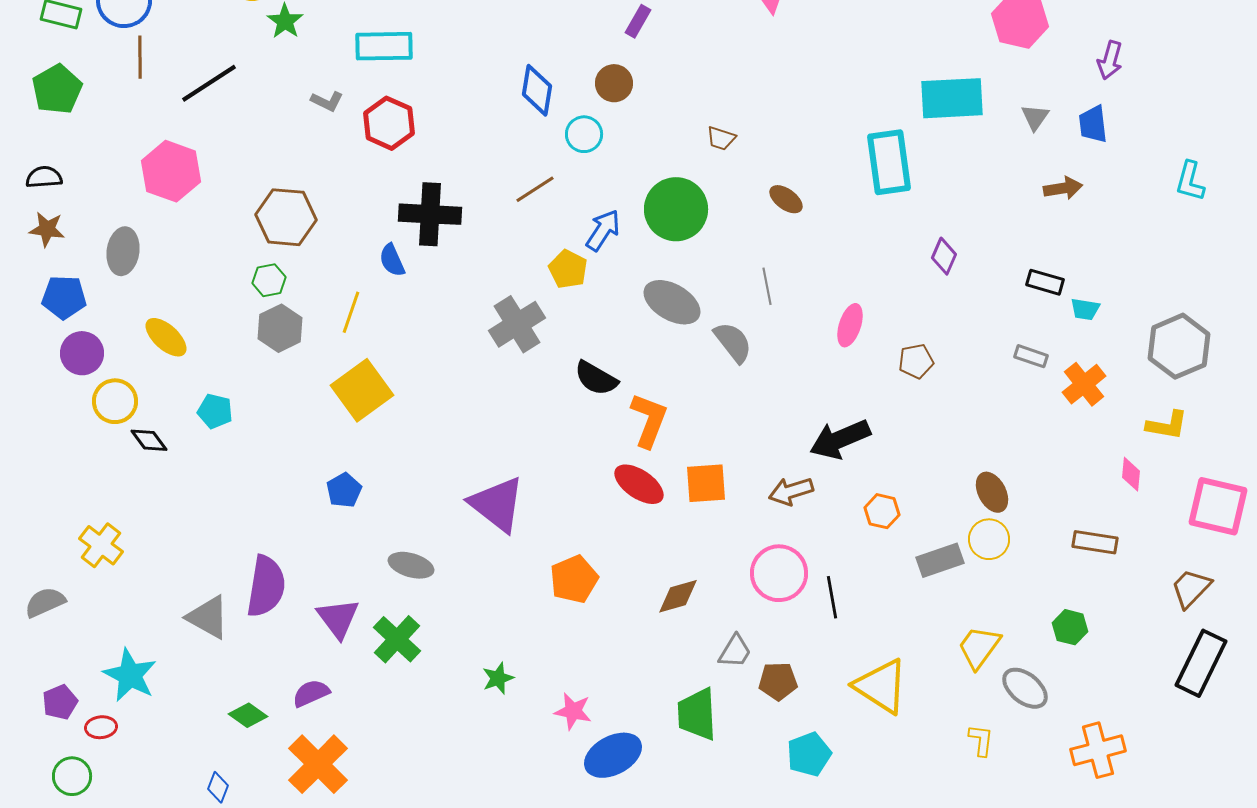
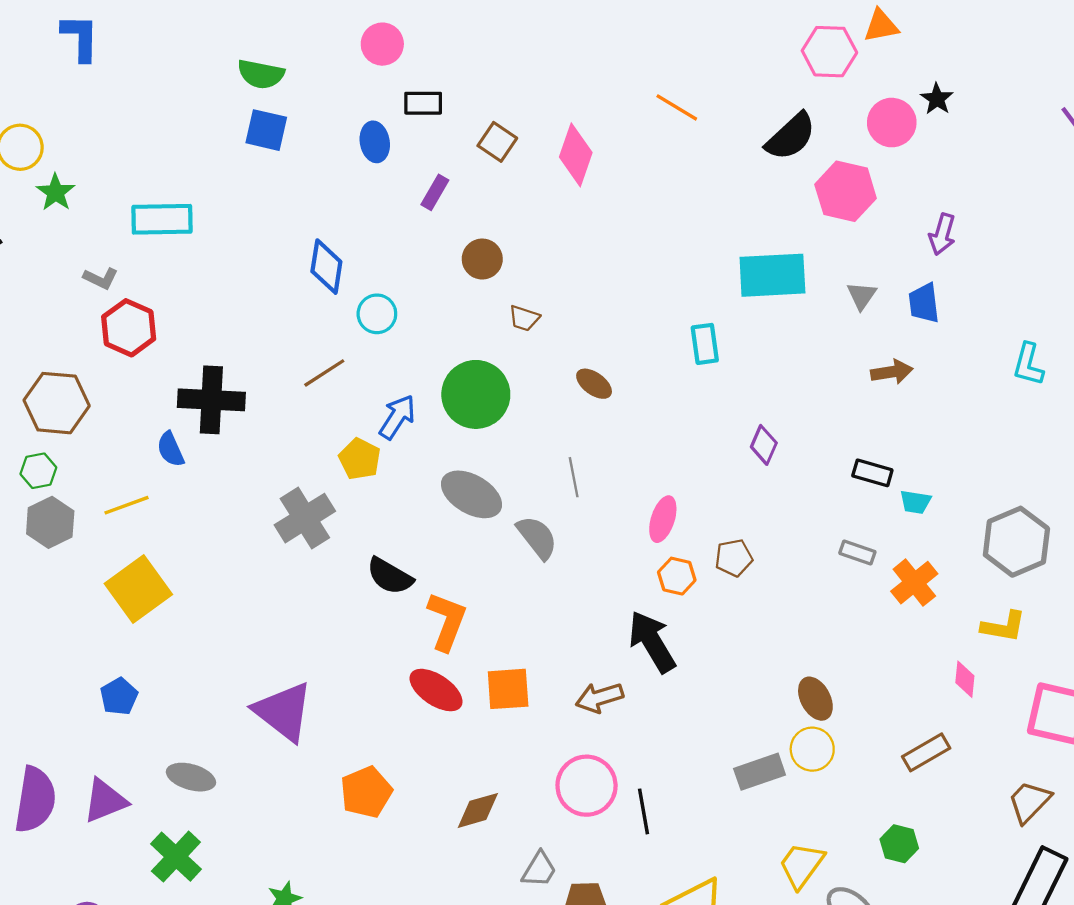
brown circle: (614, 83) -> (482, 259), moved
red hexagon: (389, 123) -> (129, 328), moved
cyan rectangle: (889, 162) -> (705, 344), size x0.6
yellow line: (351, 312) -> (126, 505), turned 51
black arrow: (840, 439) -> (652, 642), turned 82
orange hexagon: (882, 511) -> (677, 576), moved
brown rectangle: (1095, 542) -> (926, 752), turned -39
purple triangle: (338, 618) -> (105, 801), moved, turned 45

